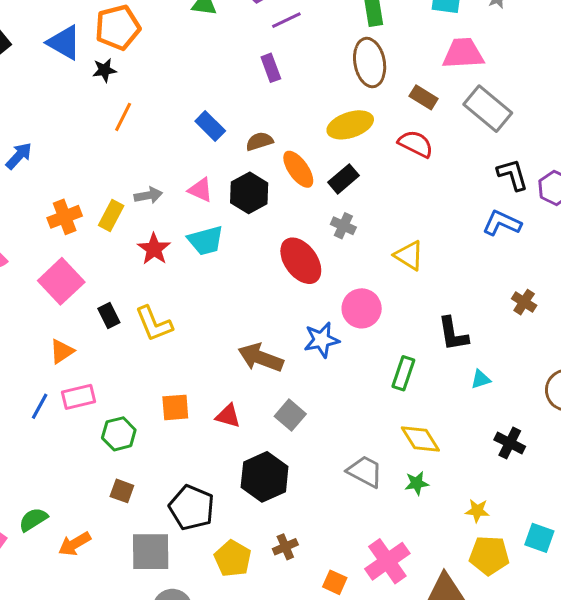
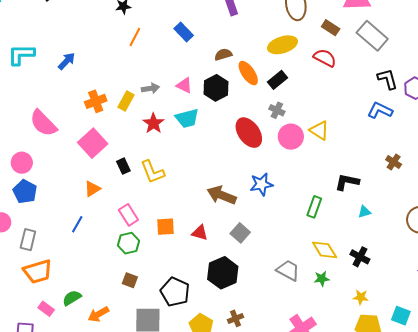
blue rectangle: (210, 126) -> (184, 32), moved
pink circle: (362, 308) -> (291, 137), moved
black L-shape: (453, 334) -> (347, 182), turned 110
pink rectangle: (79, 397) -> (128, 215), moved, turned 70
black cross: (510, 443) -> (360, 257), moved

